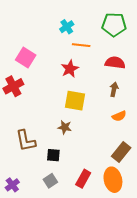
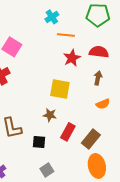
red star: (70, 69) -> (72, 58), moved
brown rectangle: (121, 152) -> (91, 139), moved
red rectangle: (83, 179) -> (68, 132), moved
gray square: (50, 181) -> (47, 170), moved

